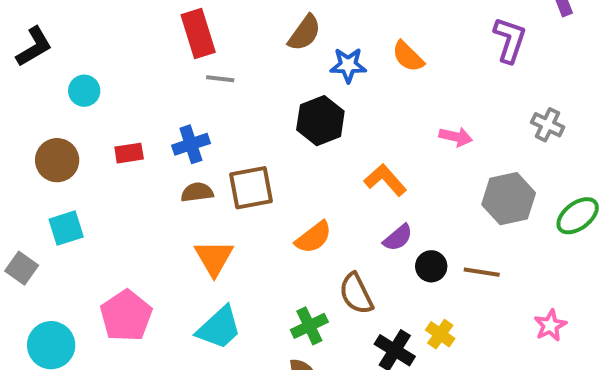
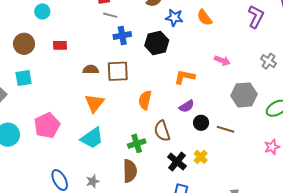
blue cross: (191, 144) -> (122, 36), moved
orange L-shape: (385, 180) -> (184, 77), turned -45
orange semicircle: (313, 237) -> (145, 100), turned 132
pink star: (550, 325) -> (272, 147), moved

